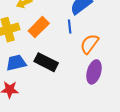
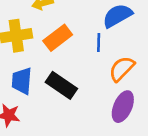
blue trapezoid: (16, 63) -> (22, 81), turned -80

